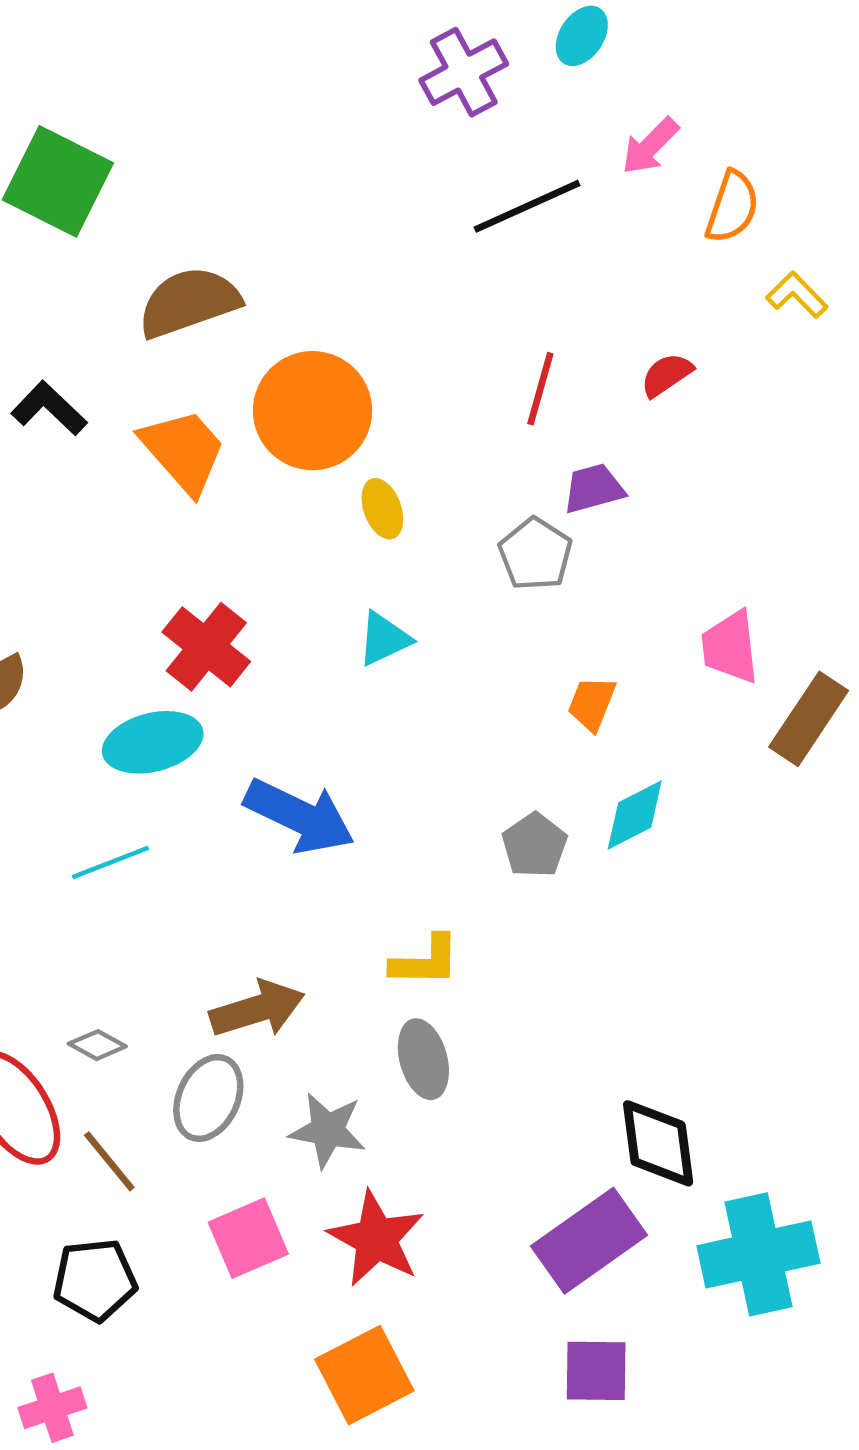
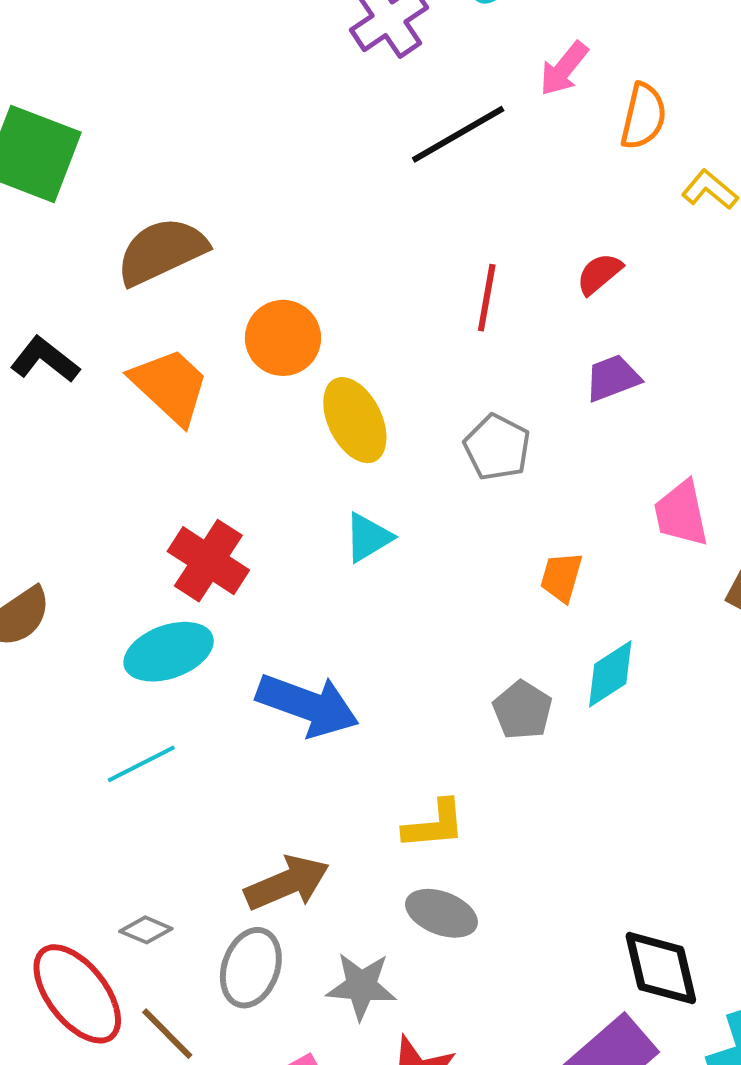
orange circle: (313, 411) -> (283, 338), size x0.7
purple trapezoid: (594, 488) -> (613, 378), moved
yellow ellipse: (382, 509) -> (355, 420), size x1.6
gray ellipse: (423, 1059) -> (441, 913), turned -48

